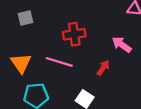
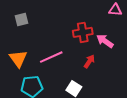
red cross: (74, 34) -> (83, 32), moved
pink line: (59, 62) -> (51, 57), turned -40

